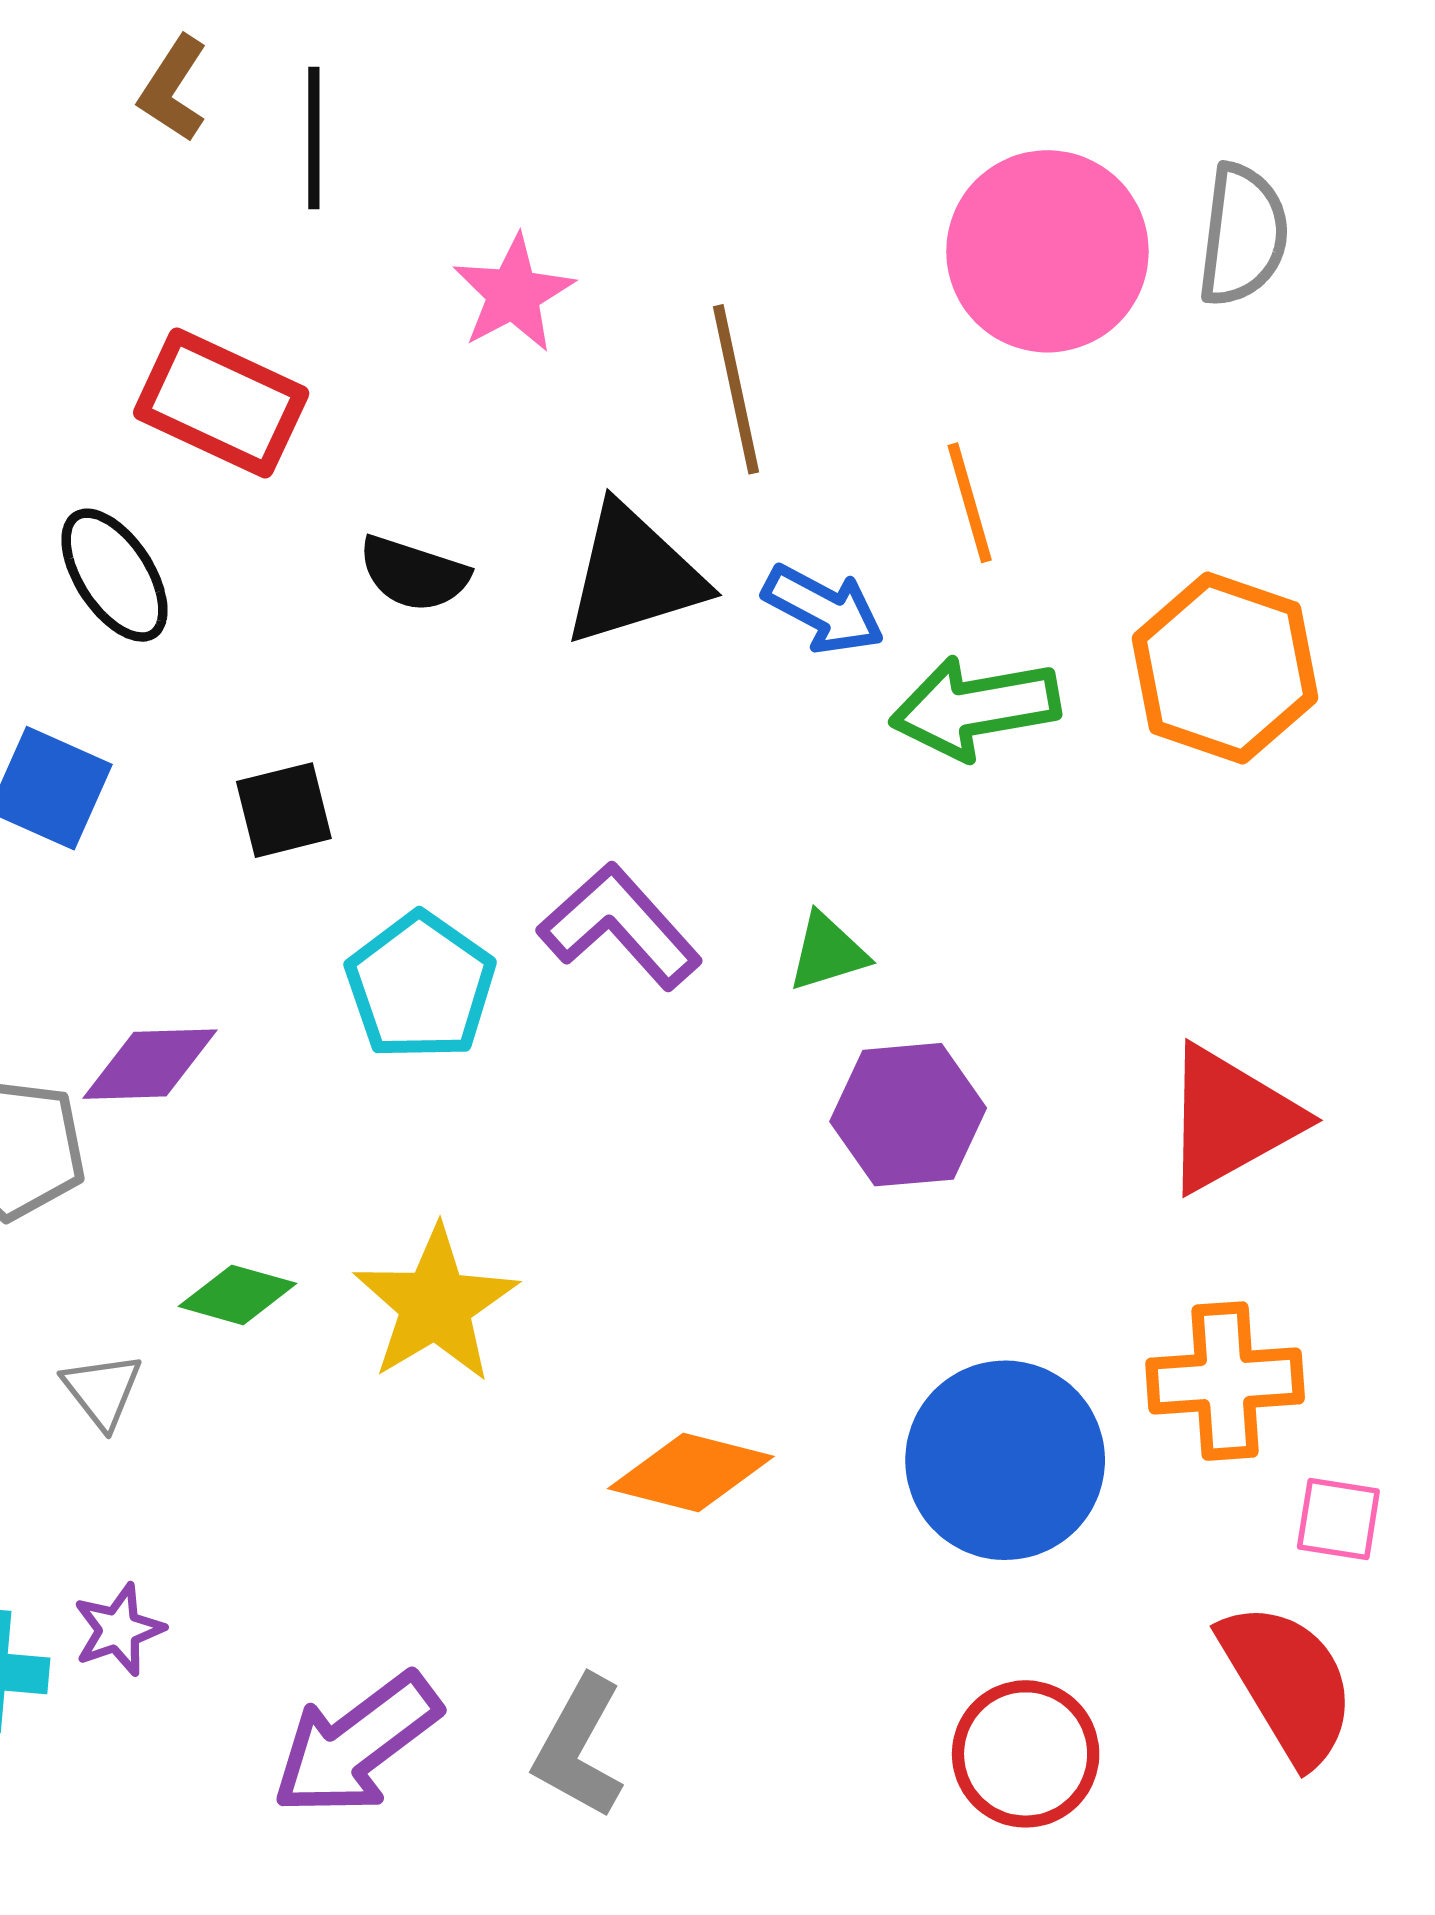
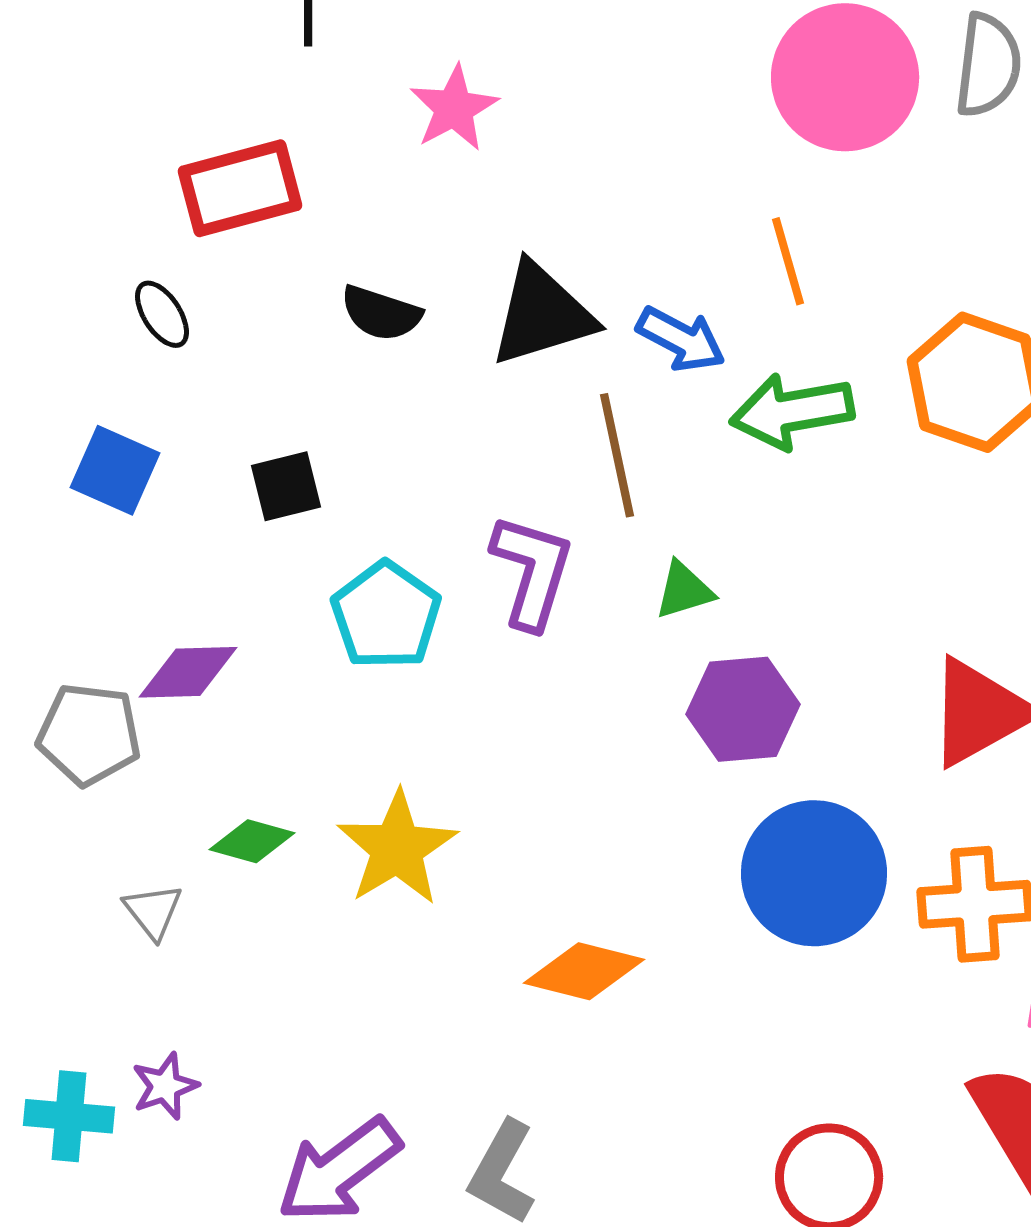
brown line: (736, 389) -> (617, 455), moved
red rectangle: (221, 403) -> (240, 188), turned -40
black ellipse: (114, 575) -> (162, 314), size x0.7
purple L-shape: (620, 926) -> (532, 571), turned 59
blue circle: (1005, 1460) -> (814, 873), moved

